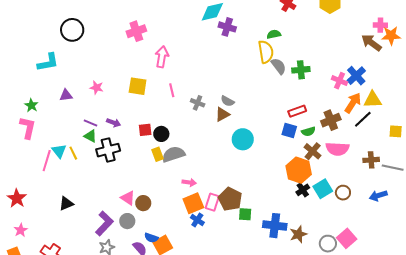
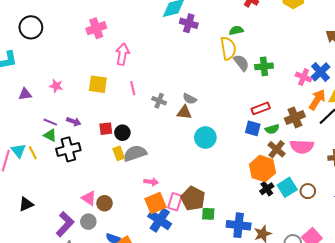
brown triangle: (222, 114) -> (184, 112), turned 35
blue cross: (197, 220) -> (160, 220), size x1.6

